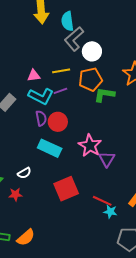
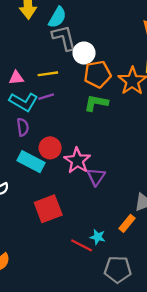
cyan semicircle: (67, 21) -> (57, 17), turned -144
gray L-shape: (74, 39) -> (64, 38), turned 115
orange pentagon: (91, 79) -> (97, 74), moved
red circle: (58, 122) -> (50, 148), moved
red line: (102, 201) -> (82, 245), moved

